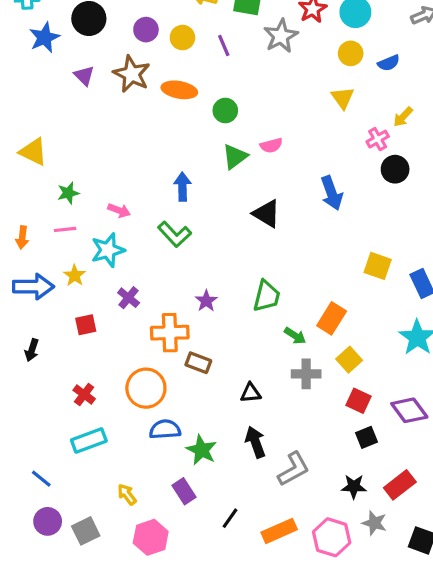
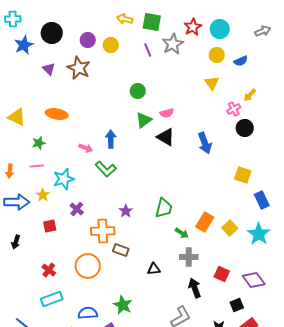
purple line: (224, 45) -> (148, 50), moved
orange ellipse: (179, 90) -> (57, 114), moved
pink arrow: (119, 210) -> (86, 148), moved
black triangle: (267, 214) -> (166, 137), moved
yellow square: (378, 266) -> (243, 175), moved
yellow square: (349, 360) -> (230, 228), moved
blue semicircle: (165, 429) -> (88, 313), moved
black square: (366, 437) -> (237, 305), moved
black arrow: (255, 442) -> (195, 288), moved

